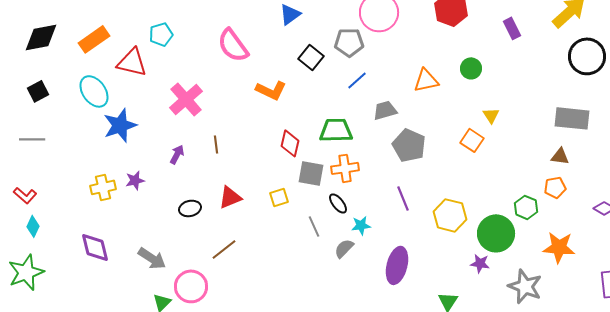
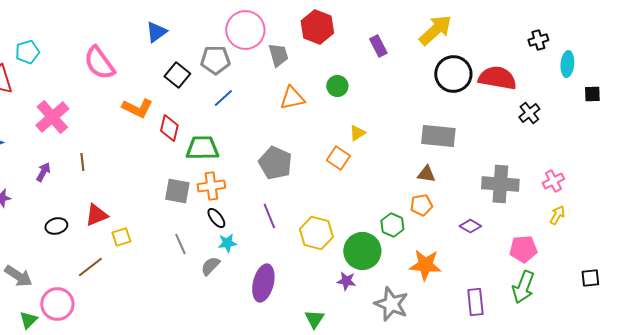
gray trapezoid: (385, 110) -> (278, 55), moved, turned 90
yellow triangle: (491, 115) -> (357, 133), turned 30
red diamond: (290, 143) -> (169, 128), moved
yellow square: (279, 197) -> (121, 237), moved
black ellipse: (338, 203) -> (216, 218), moved

